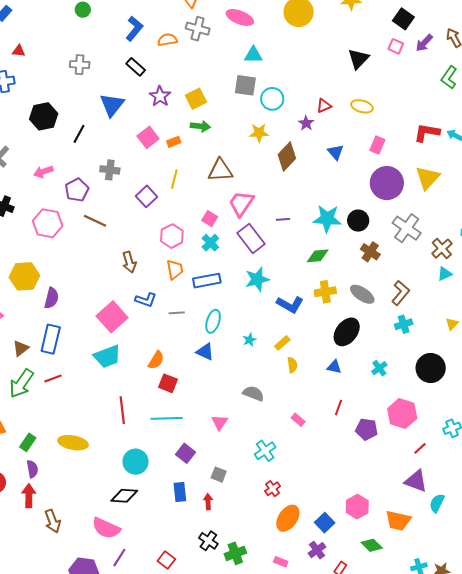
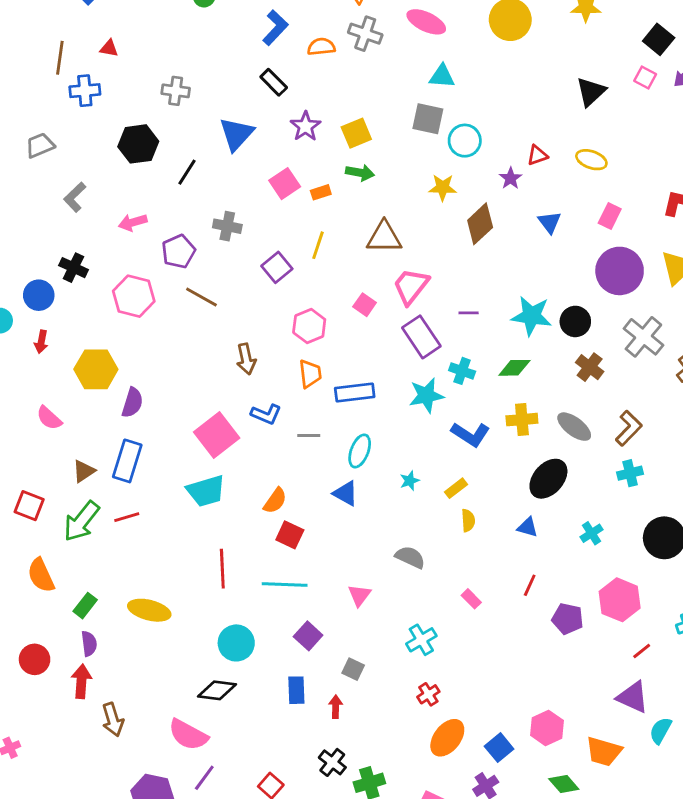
gray cross: (80, 65) -> (176, 91), moved
cyan cross: (210, 243) -> (462, 371), moved, turned -30

